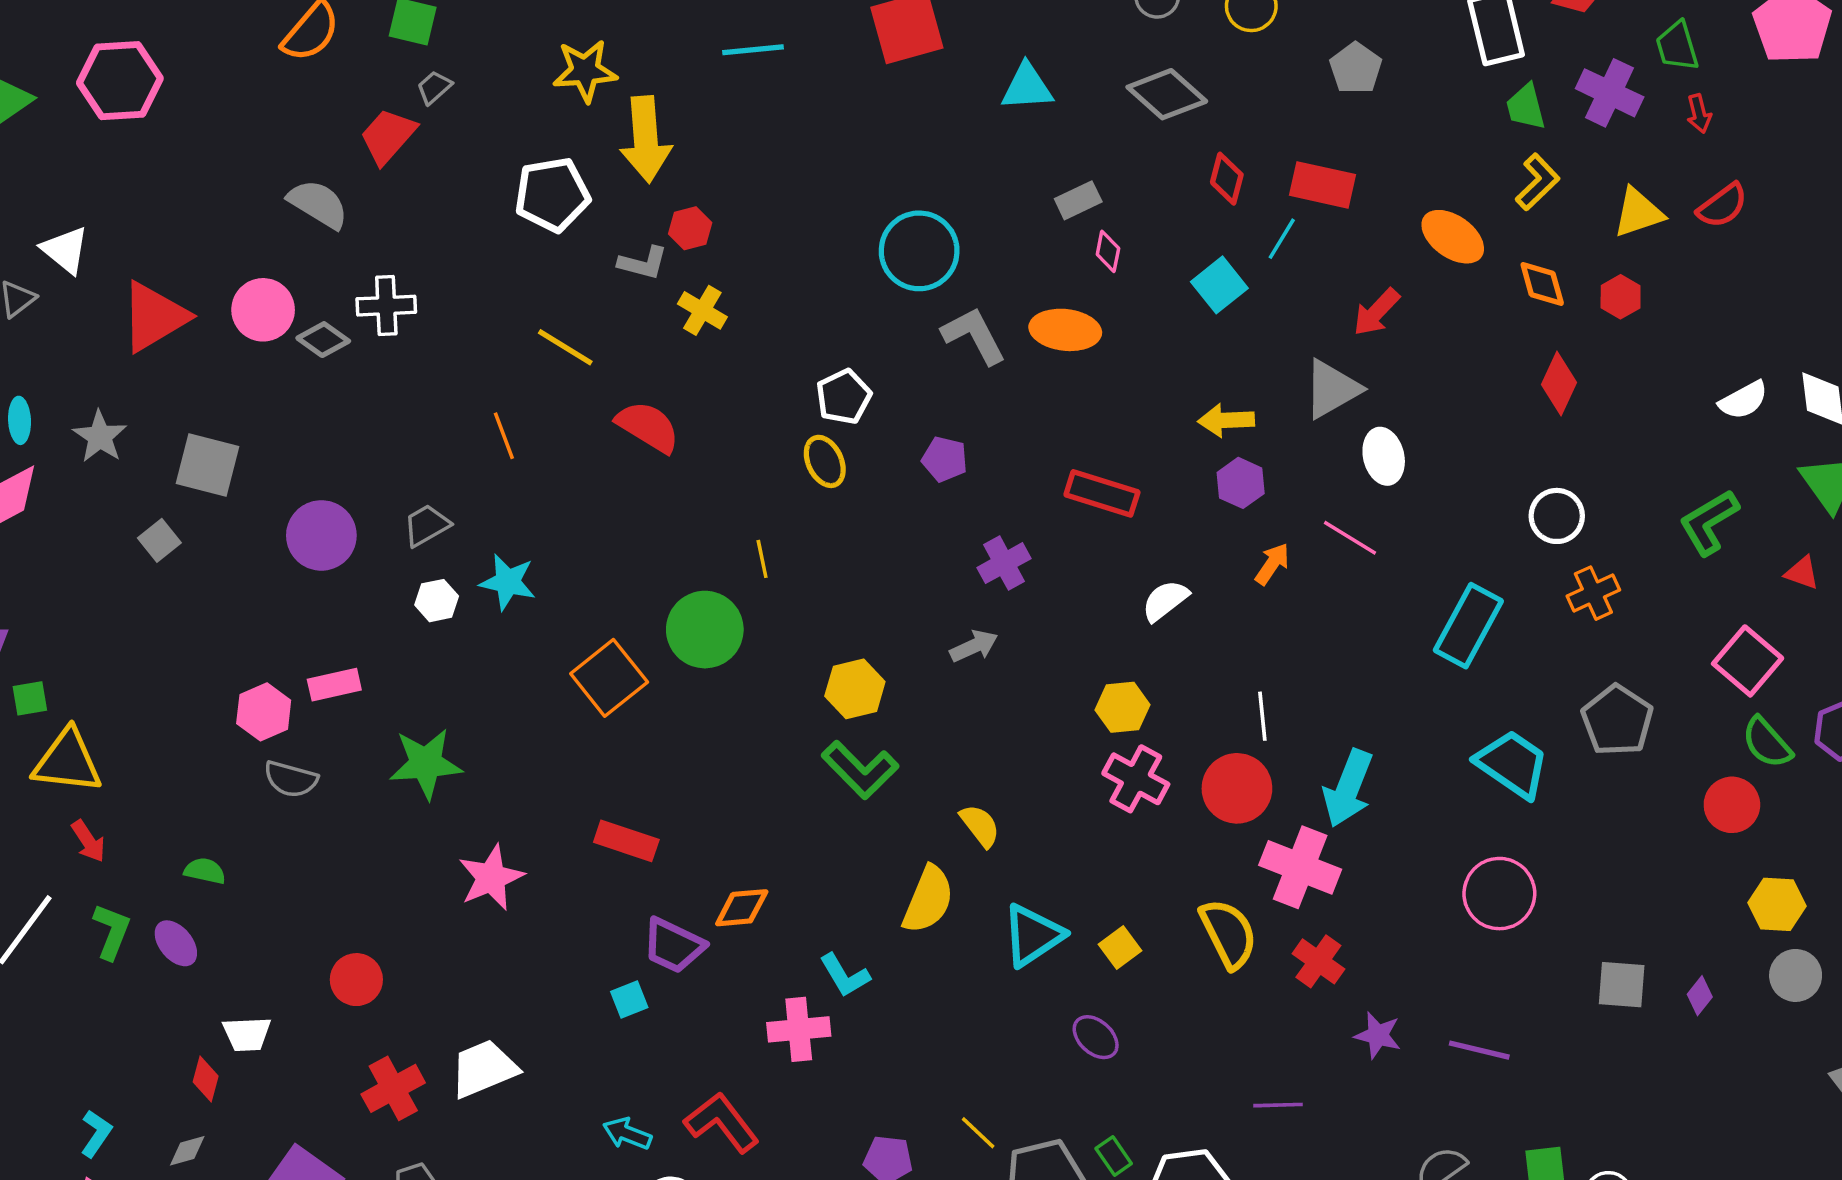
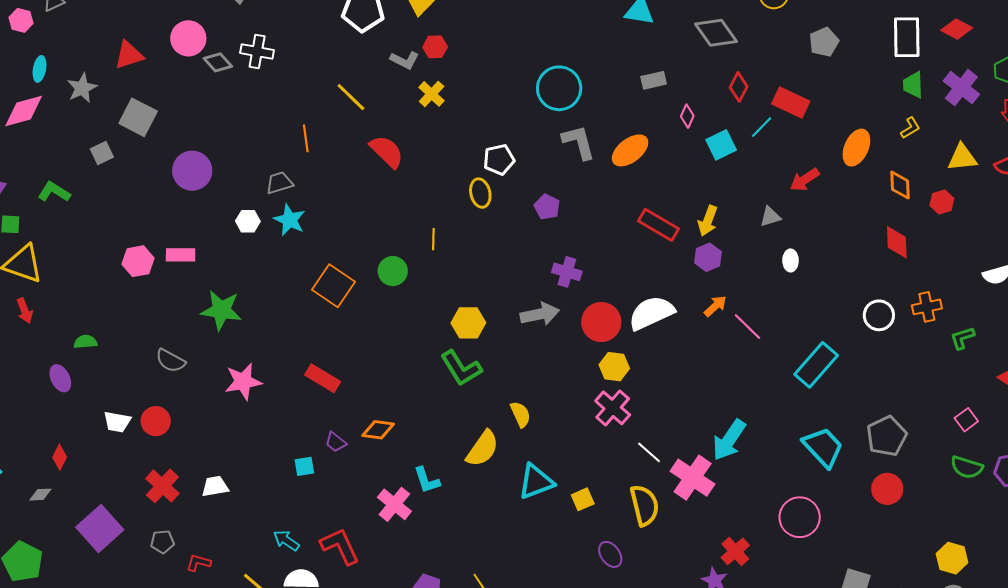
yellow L-shape: (1538, 182) -> (910, 128), size x0.7
orange ellipse: (1453, 237) -> (856, 148), turned 66
pink diamond: (1108, 251) -> (687, 116), moved
red triangle: (154, 317) -> (129, 55), moved, size x0.7
orange ellipse: (1065, 330) -> (630, 150), turned -57
red diamond: (1559, 384) -> (897, 242), turned -40
gray triangle: (1332, 389) -> (770, 217), size x0.6
yellow arrow: (1226, 420) -> (708, 221), turned -80
white ellipse: (1384, 456) -> (791, 260), size x0.7
red rectangle: (1102, 493) -> (659, 225), moved
green L-shape: (1709, 522) -> (962, 338), size x0.7
gray trapezoid: (427, 525) -> (279, 183), moved
pink line: (1350, 538) -> (747, 326), moved
purple cross: (1004, 563) -> (567, 272), turned 32
orange cross: (1593, 593) -> (927, 307), moved
white semicircle: (1165, 601) -> (651, 313), size x1.6
green circle: (705, 630) -> (393, 271), size x0.7
gray arrow: (974, 646) -> (540, 314), size x1.4
pink square: (1748, 661) -> (966, 420), size x0.6
orange square: (609, 678) -> (334, 286), turned -30
white line: (1262, 716) -> (649, 452), moved, turned -56
green semicircle: (1767, 743) -> (967, 467), turned -44
gray semicircle: (291, 779) -> (171, 361), moved
red circle: (1237, 788) -> (601, 322), moved
red circle: (1732, 805) -> (887, 489), moved
green semicircle: (205, 871) -> (85, 342), turned -30
green L-shape: (112, 931) -> (54, 192), moved, turned -92
purple trapezoid: (674, 946) -> (336, 442), size x0.6
red cross: (1318, 961) -> (735, 551), moved
pink cross: (799, 1029) -> (394, 504), turned 32
white trapezoid: (247, 1034) -> (117, 422), moved
purple ellipse: (1096, 1037) -> (610, 554), moved
white trapezoid: (484, 1069) -> (215, 486), size x0.7
red cross: (393, 1088) -> (162, 486), turned -32

